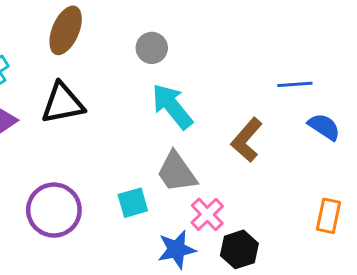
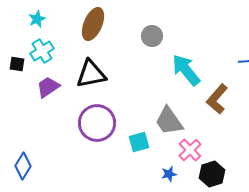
cyan arrow: (172, 106) -> (186, 70), moved
purple circle: (54, 210) -> (97, 123), moved
blue star: (177, 249) -> (169, 174), size x0.6

